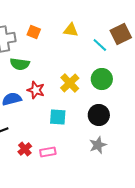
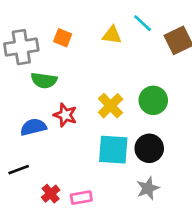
cyan line: (100, 45) -> (143, 23), moved
cyan square: (58, 117) -> (113, 150), moved, size x1.4

